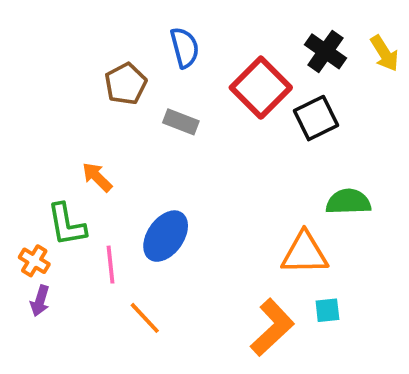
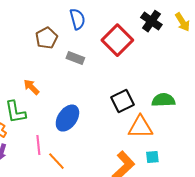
black square: (316, 118) -> (122, 101), moved
pink line: (110, 265) -> (38, 145), moved

